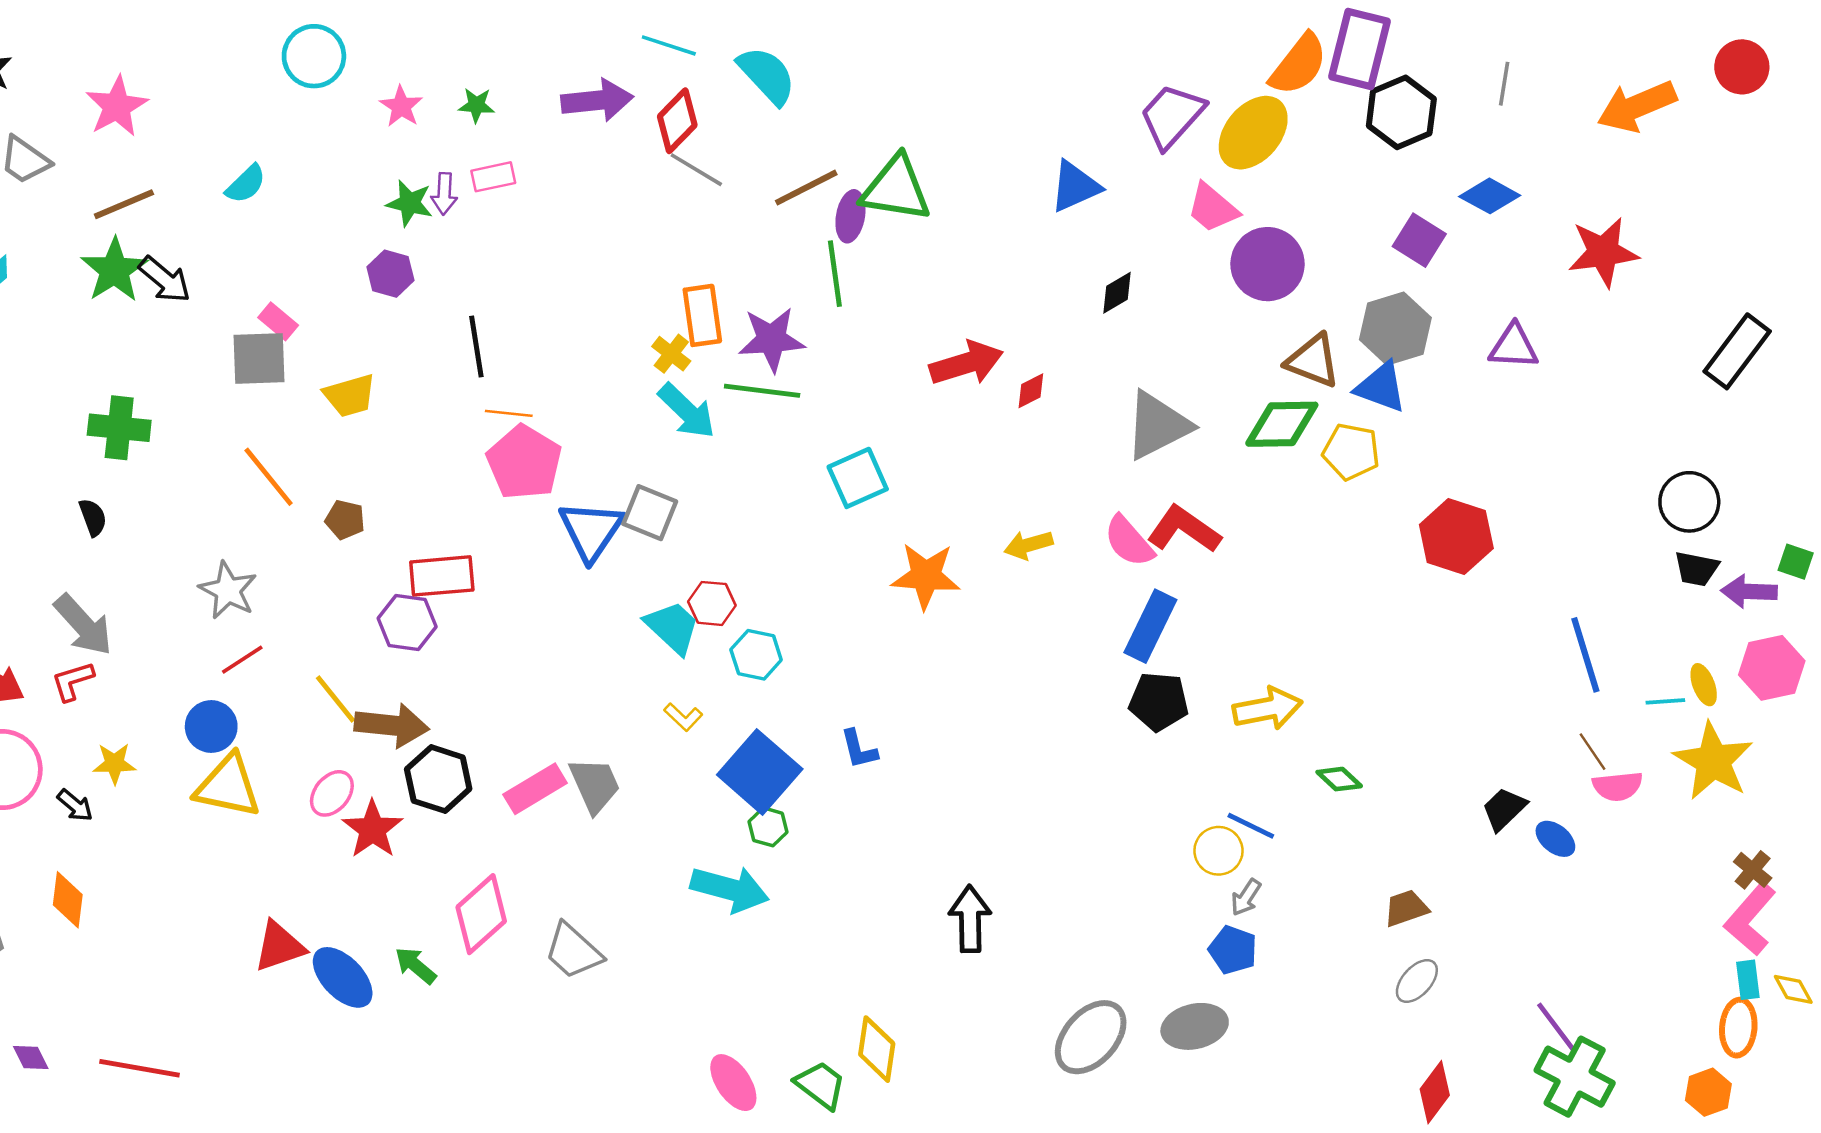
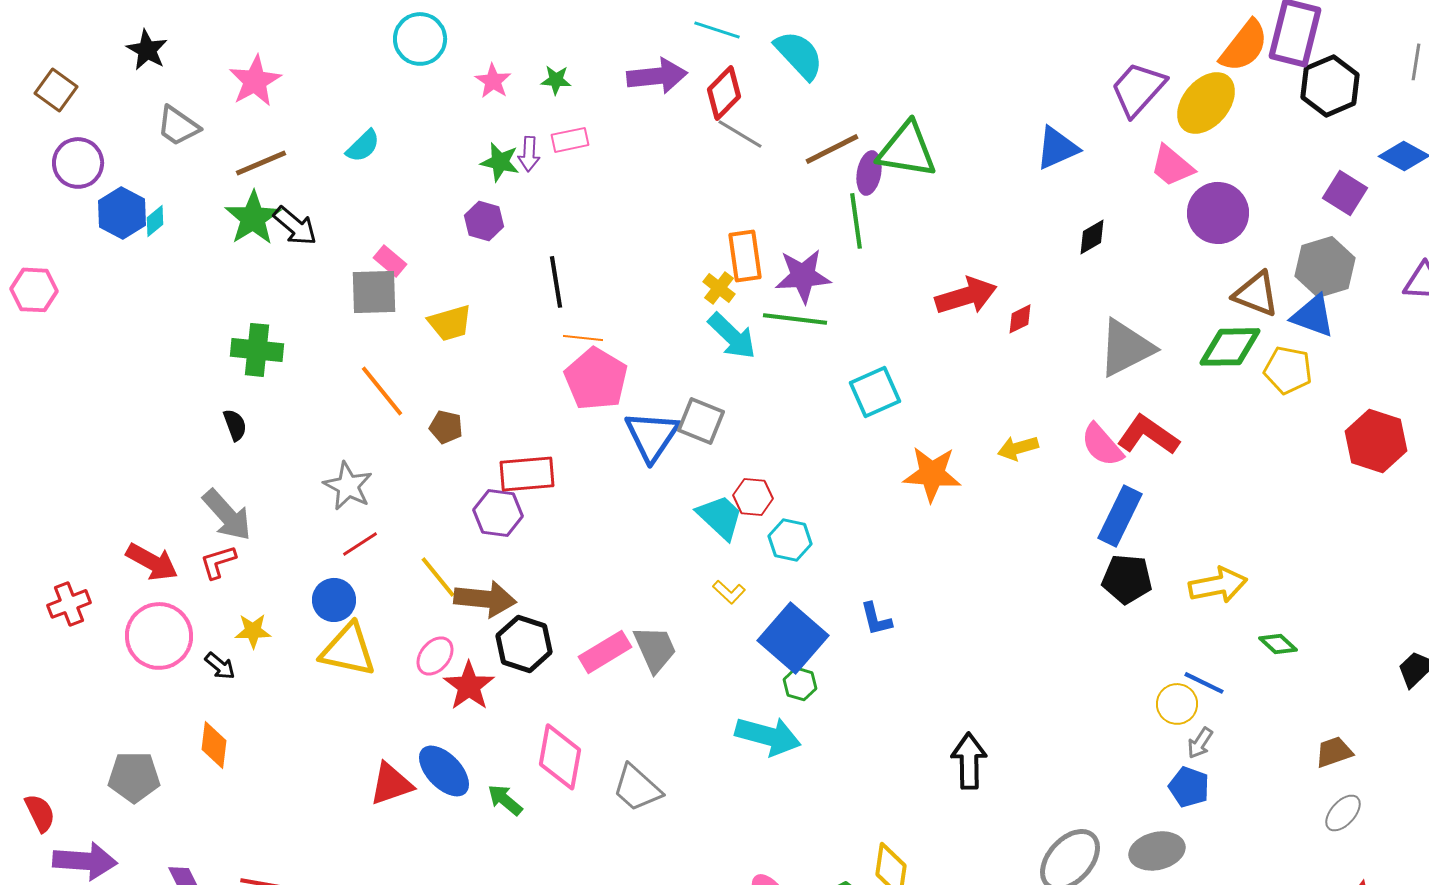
pink diamond: (481, 914) -> (560, 757), turned -38
blue ellipse: (343, 977) -> (444, 771), moved

